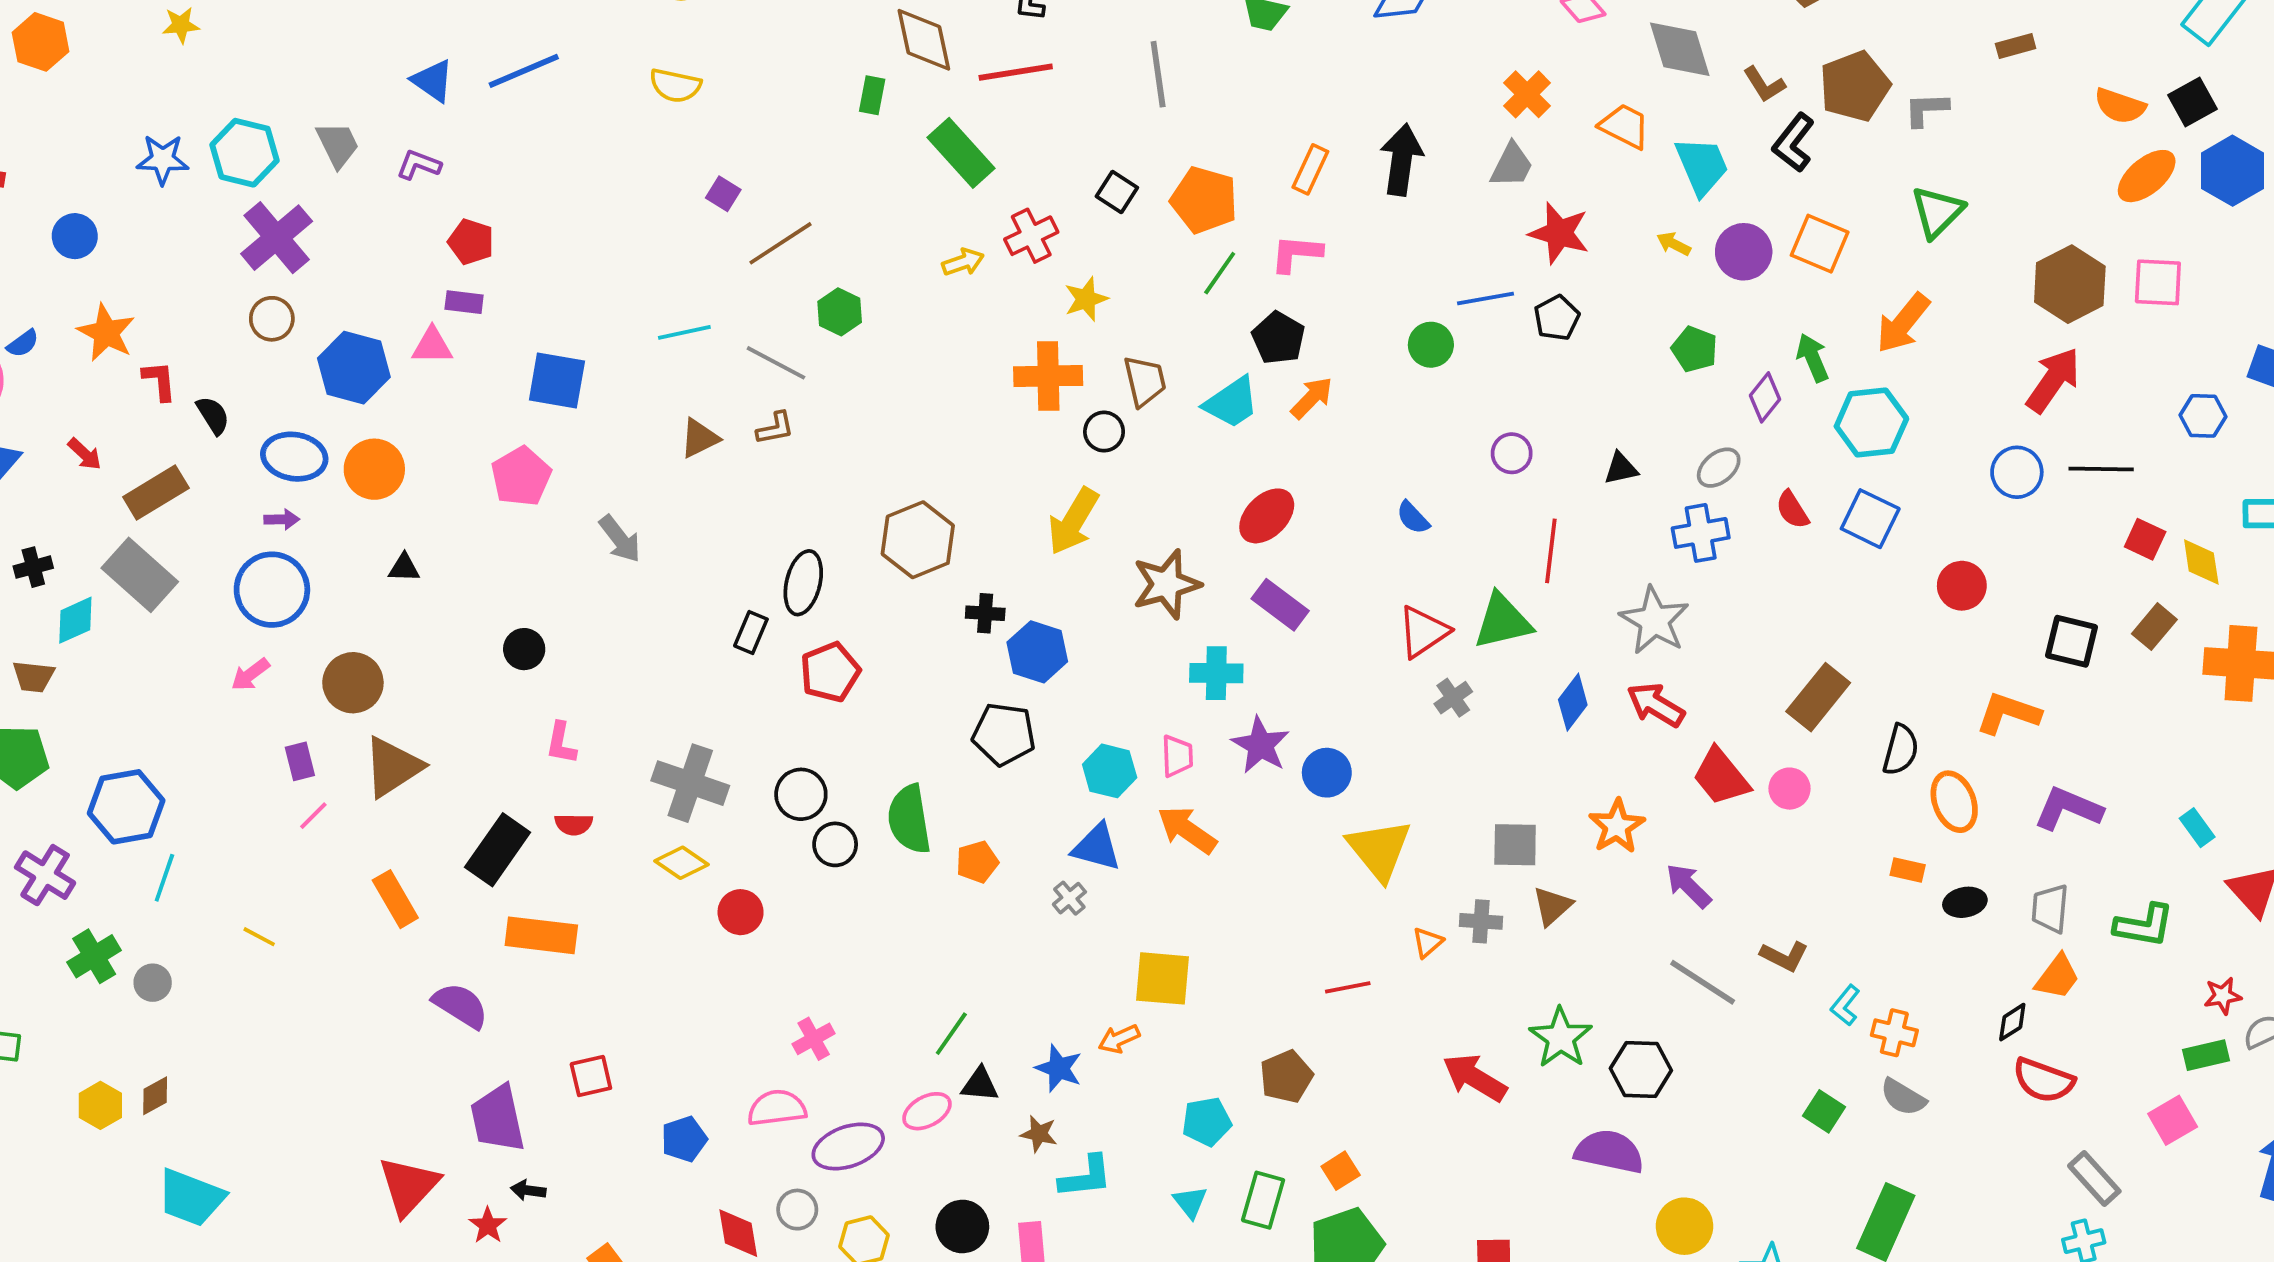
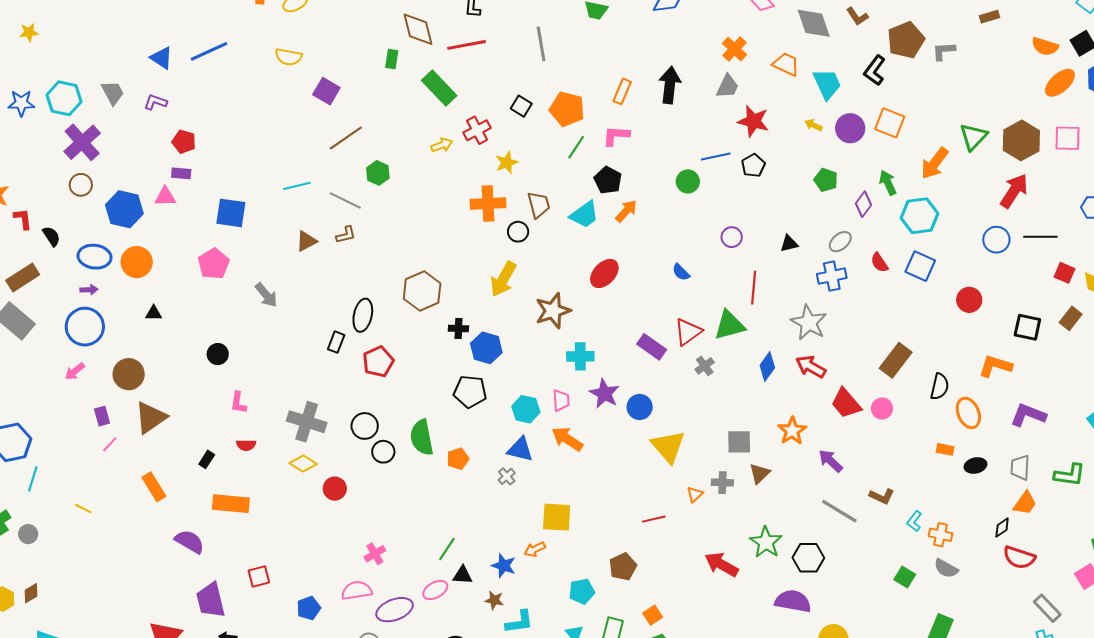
brown L-shape: (1764, 84) -> (857, 16), moved
purple square: (723, 194) -> (326, 91), moved, size x1.5
green triangle: (1937, 212) -> (973, 137), moved
purple rectangle: (1280, 605) -> (652, 347), moved
black rectangle: (498, 850) -> (207, 459), size x0.5

